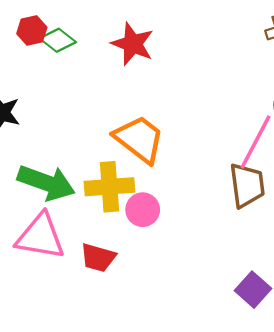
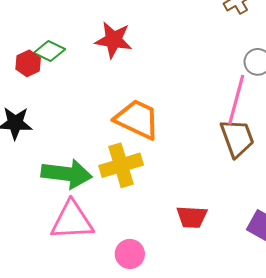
red hexagon: (32, 30) -> (28, 63), moved
pink circle: (143, 210) -> (130, 254), moved
red trapezoid: (98, 258) -> (192, 217), moved

